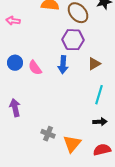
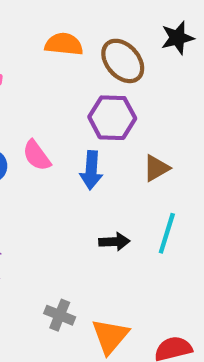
pink semicircle: (35, 68) -> (37, 155), moved
black arrow: (100, 122) -> (114, 242), moved

